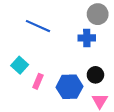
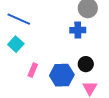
blue line: (38, 26) -> (19, 19), moved
cyan square: (20, 65) -> (16, 44), moved

